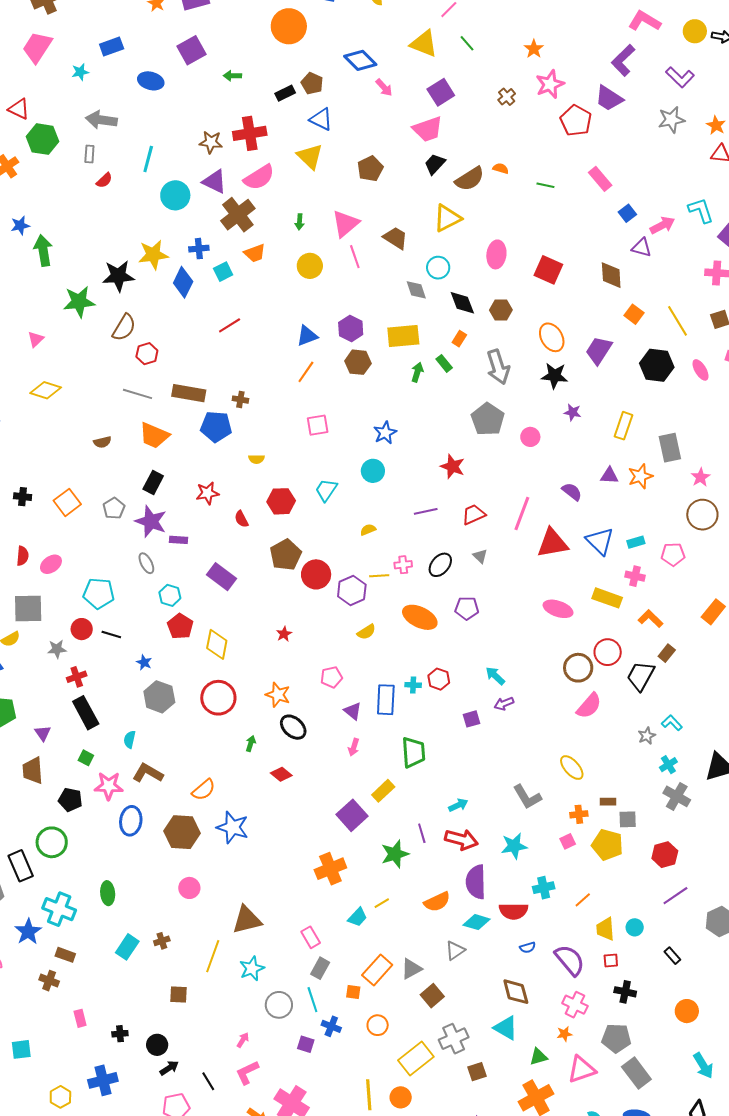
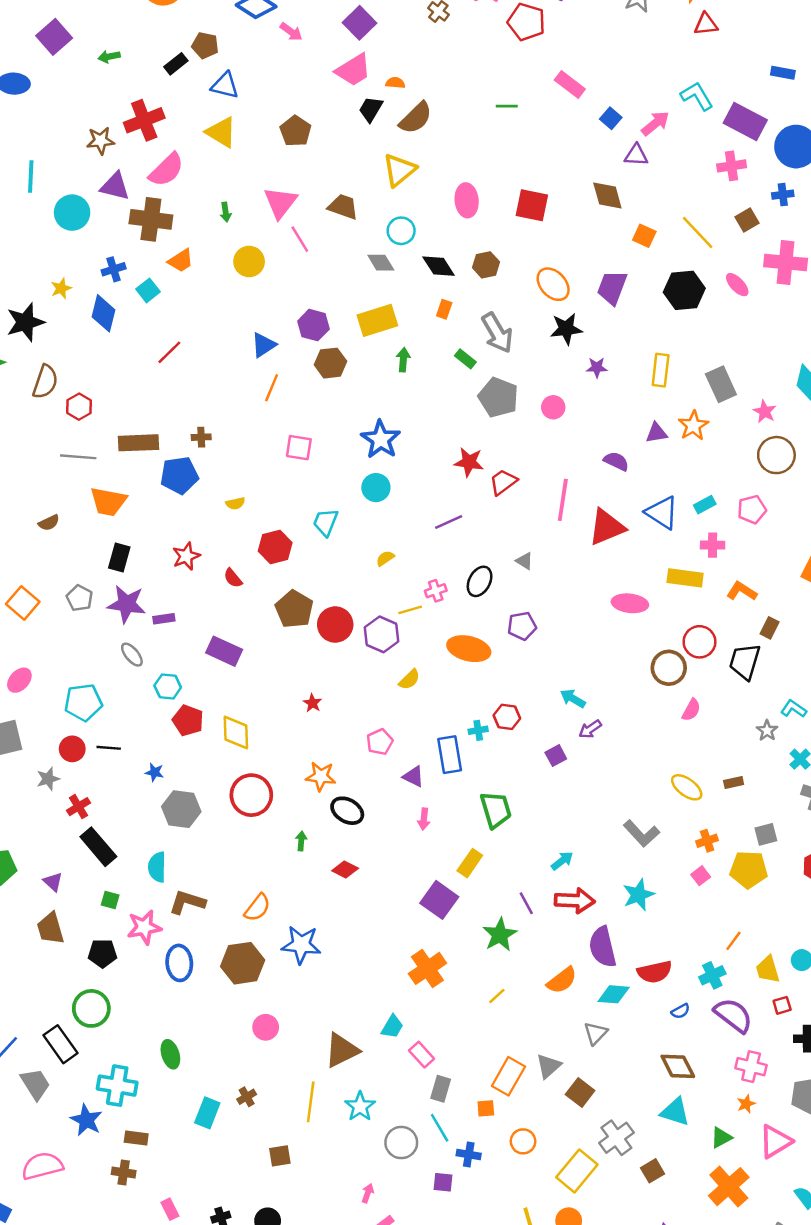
orange semicircle: (501, 168) -> (395, 83), moved
brown cross: (238, 215) -> (151, 219), turned -32
yellow star: (153, 255) -> (61, 288), size x0.6
green rectangle: (444, 363) -> (465, 359), moved
pink square: (318, 425) -> (299, 448), turned 30
blue star: (385, 433) -> (381, 439), size x1.4
red trapezoid: (474, 514) -> (503, 482), moved
pink semicircle: (589, 706) -> (691, 710), size x0.7
cyan semicircle: (130, 739) -> (157, 867), size x1.4
brown rectangle: (608, 802) -> (734, 782), moved
cyan cross: (544, 888) -> (712, 975), moved
cyan trapezoid: (358, 917) -> (392, 1027), moved

